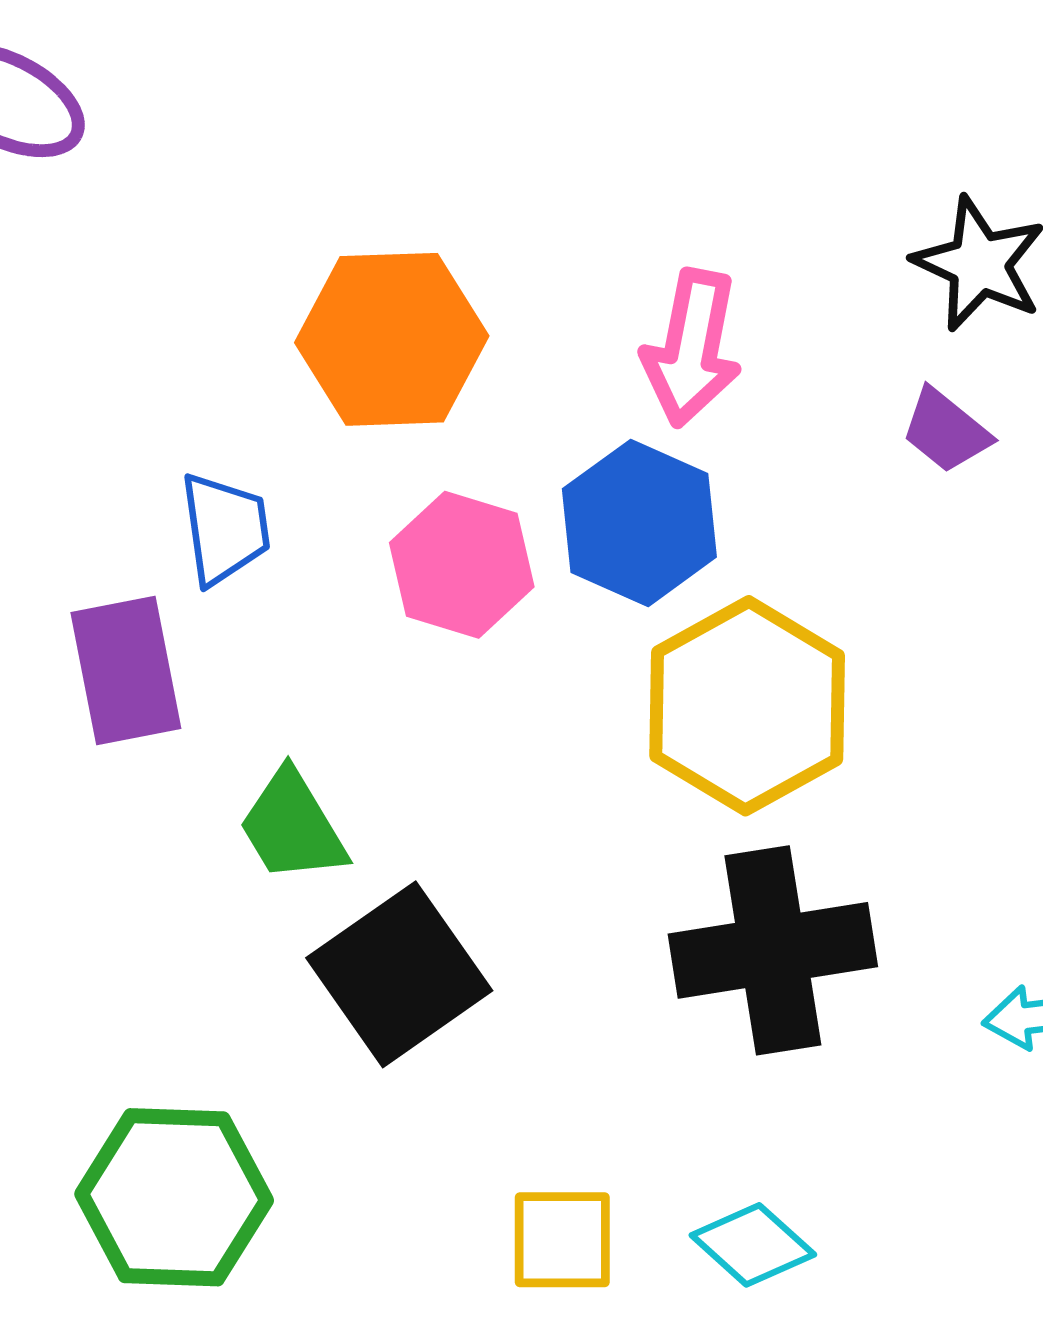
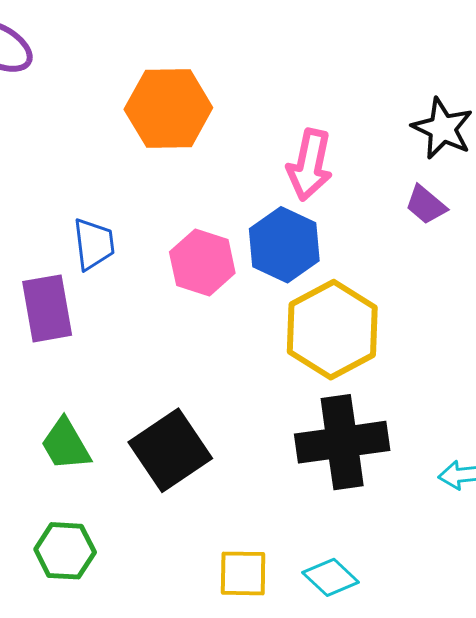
orange hexagon: (392, 339) -> (168, 108), moved
green trapezoid: (292, 826) -> (66, 444), moved
green hexagon: (174, 1197) -> (65, 551), size x0.7

